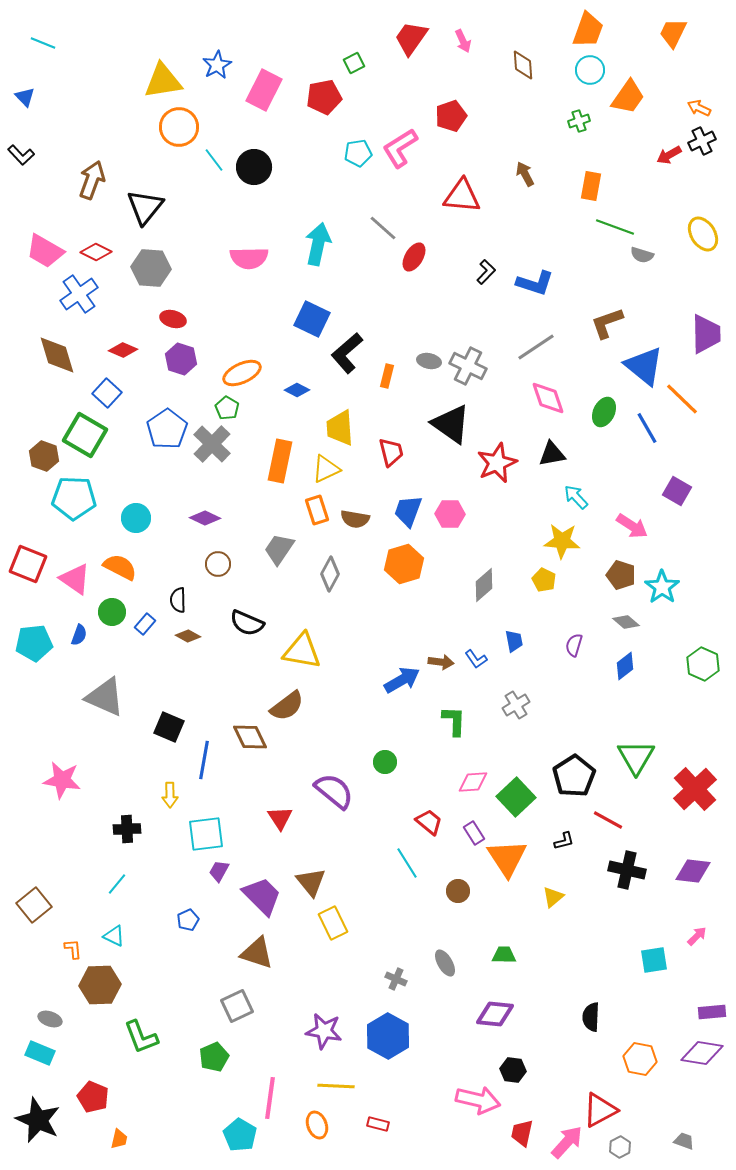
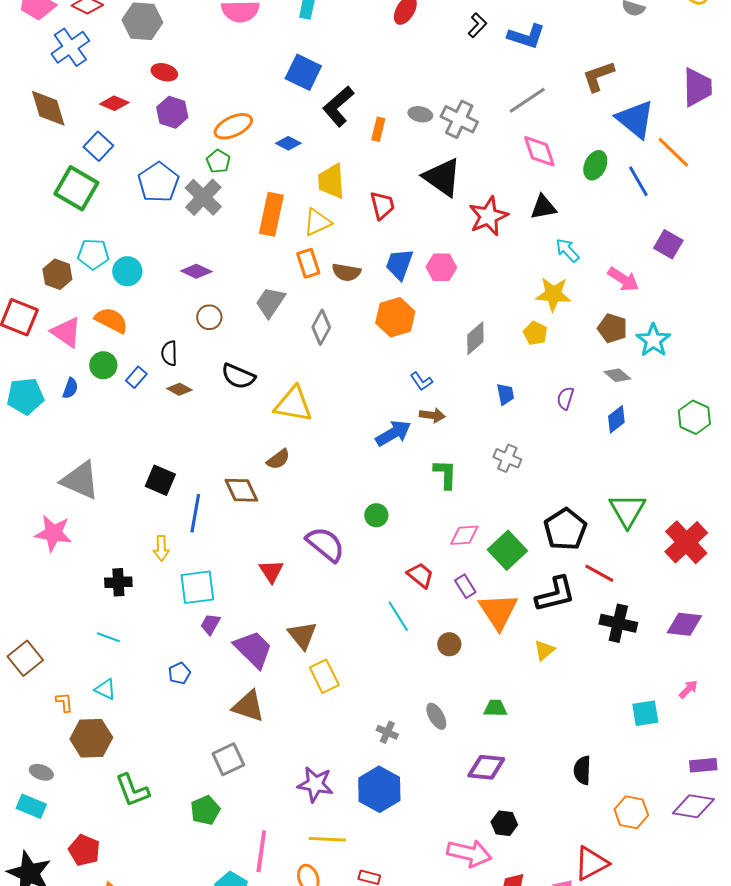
brown hexagon: (44, 456) -> (57, 274), moved
cyan pentagon: (74, 498) -> (93, 254), moved, size x0.7
blue L-shape: (476, 659) -> (421, 381), moved
gray triangle: (105, 697) -> (80, 480), moved
gray cross: (516, 705) -> (507, 458), turned -36
brown semicircle: (287, 706) -> (278, 459), size x0.7
black L-shape: (564, 841) -> (555, 594), size x2.0
cyan line: (117, 884) -> (108, 637), turned 70

